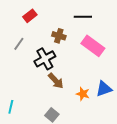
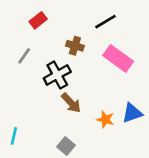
black line: (83, 17) -> (105, 22), turned -30

